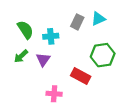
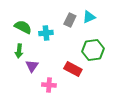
green semicircle: (25, 30) -> (23, 27), turned -30
green arrow: (21, 56) -> (19, 51), turned -40
purple triangle: (43, 60) -> (32, 66), moved

